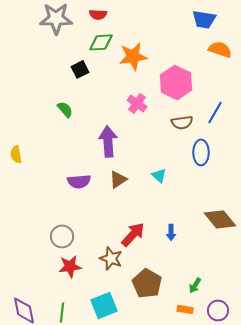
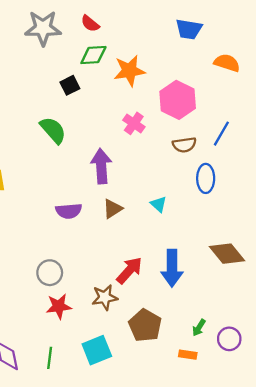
red semicircle: (98, 14) -> (90, 24), turned 36
blue trapezoid: (204, 19) -> (189, 29), moved
green semicircle: (65, 109) -> (53, 130), size x1.5
blue arrow: (171, 232) -> (172, 268), size x2.0
brown star: (111, 258) -> (105, 297), turned -30
purple circle: (218, 310) -> (229, 339), moved

